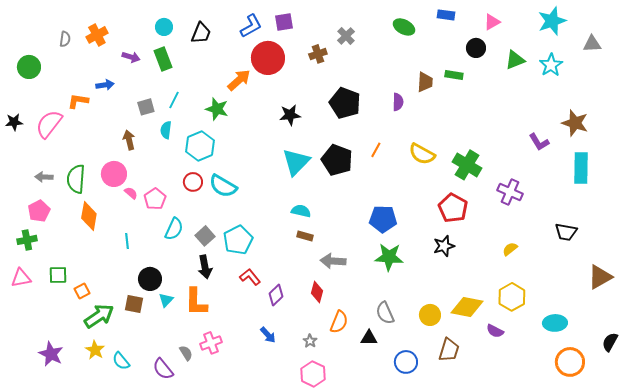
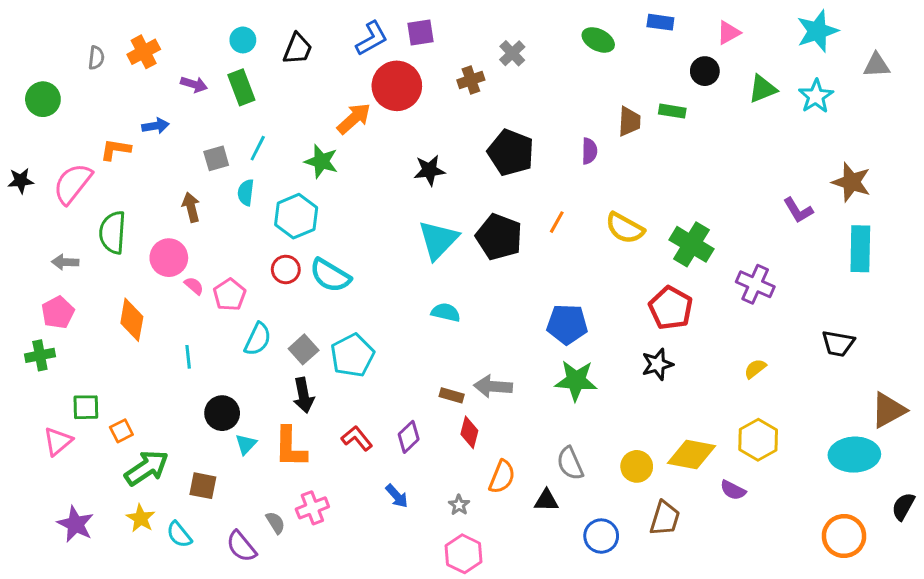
green semicircle: (76, 179) -> (113, 232), moved
brown rectangle: (305, 236) -> (452, 395), moved
red L-shape: (250, 277) -> (357, 438), moved
pink triangle: (21, 278) -> (58, 441), moved, turned -30
brown square: (134, 304) -> (203, 486), moved
cyan ellipse: (555, 323) -> (854, 455), moved, size x1.4

